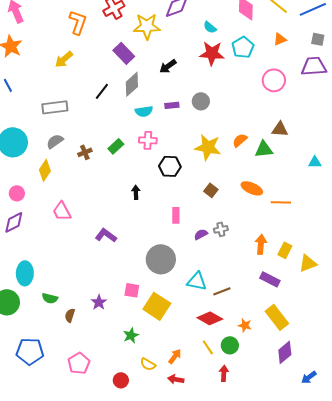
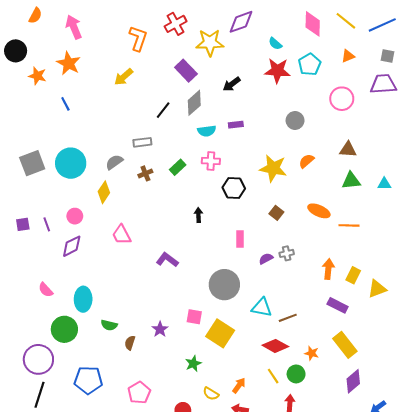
gray circle: (201, 101) -> (295, 120), moved
gray rectangle: (55, 107) -> (142, 142), moved, size x0.7
green triangle: (264, 149) -> (351, 181), moved

